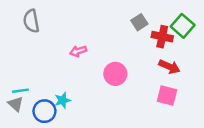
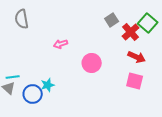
red cross: (162, 37) -> (131, 32), turned 36

